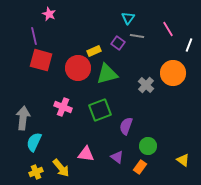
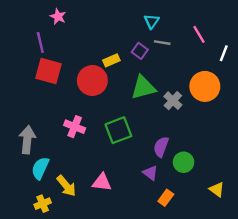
green triangle: (107, 74) -> (143, 88), moved
purple semicircle: (126, 126) -> (161, 147), moved
green circle: (148, 146) -> (184, 162), moved
purple triangle: (117, 157) -> (150, 173), moved
yellow arrow: (61, 168) -> (66, 186), moved

